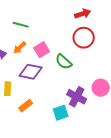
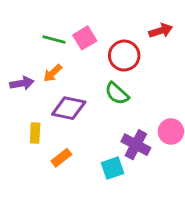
red arrow: (83, 14) -> (161, 31), moved
red circle: (84, 38) -> (124, 56), moved
pink square: (42, 50) -> (85, 38), moved

